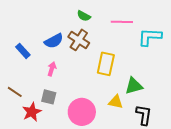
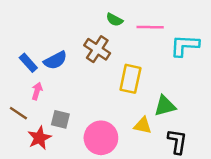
green semicircle: (84, 16) -> (114, 20), moved
blue semicircle: (54, 41) -> (55, 60), moved
pink arrow: (52, 69) -> (37, 91), moved

